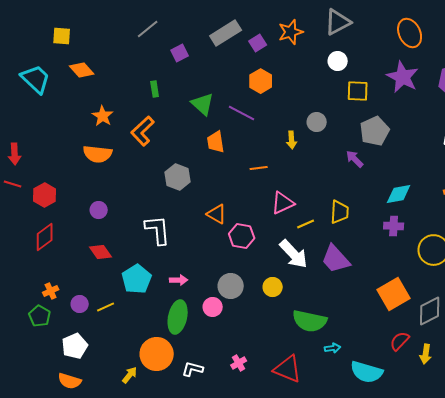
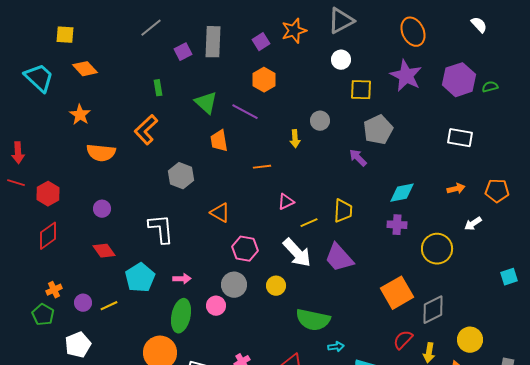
gray rectangle: (226, 33) -> (213, 42), moved, turned -56
orange star: (103, 116) -> (80, 115), moved
pink triangle: (283, 203) -> (286, 202), size x0.7
pink hexagon: (242, 236) -> (245, 249), moved

